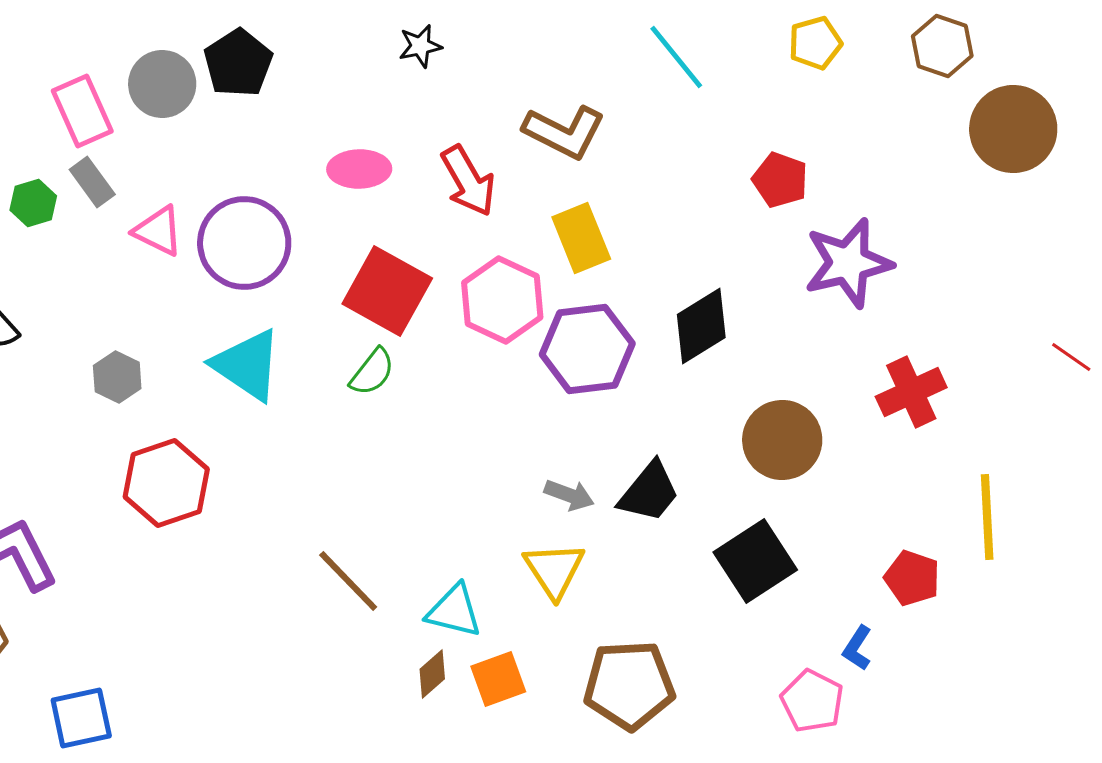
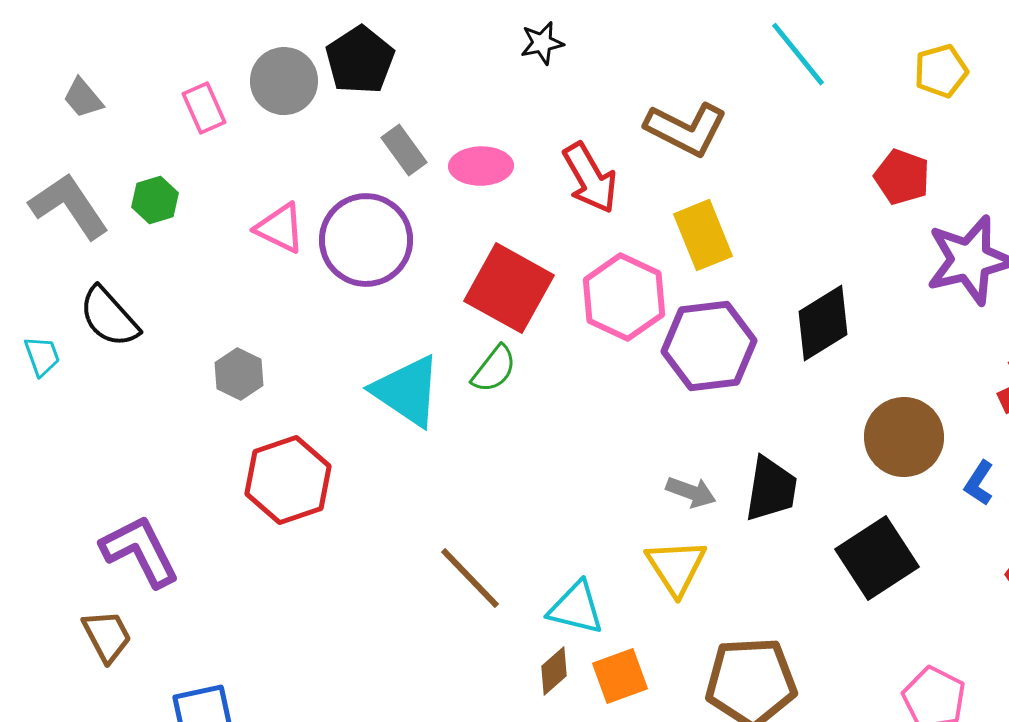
yellow pentagon: (815, 43) -> (941, 71), moved
pink rectangle: (82, 111) -> (204, 108), size x0.7
gray rectangle: (92, 182) -> (404, 150), moved
cyan triangle: (247, 365) -> (407, 391), moved
black trapezoid: (649, 492) -> (771, 489), turned -30
blue L-shape: (857, 648) -> (979, 483), moved

